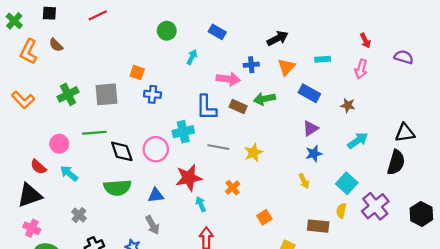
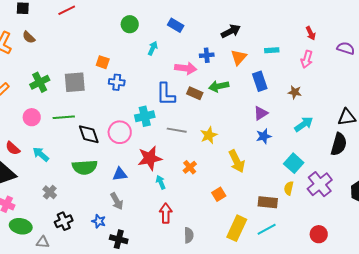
blue rectangle: (309, 93) -> (260, 81), turned 42
pink circle: (59, 144) -> (32, 117), moved
yellow arrow: (304, 181) -> (237, 161), moved, size x1.6

